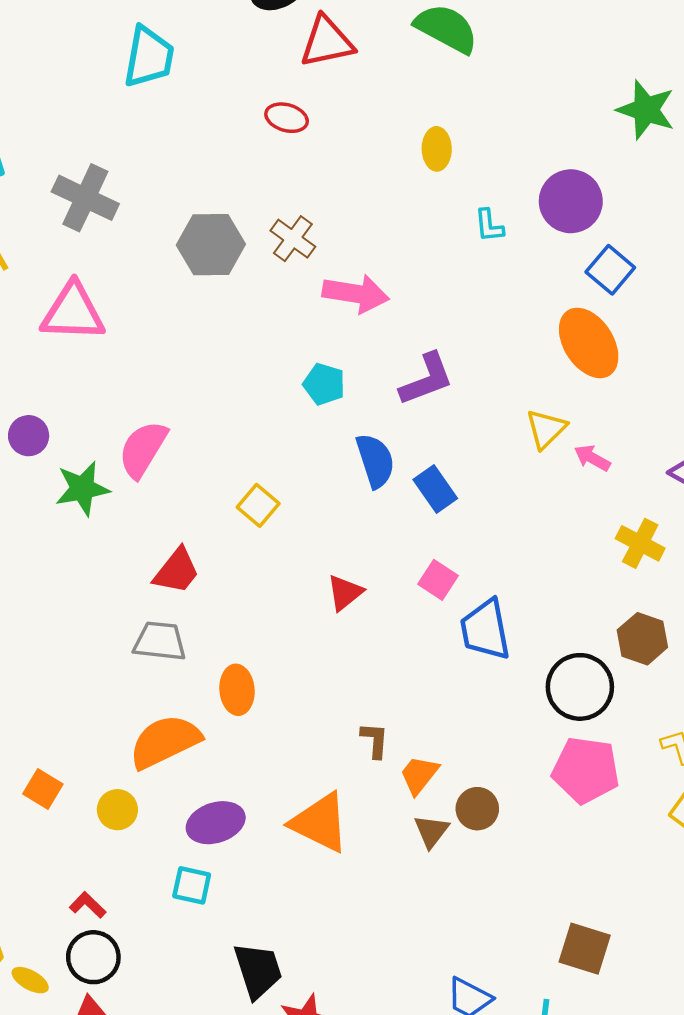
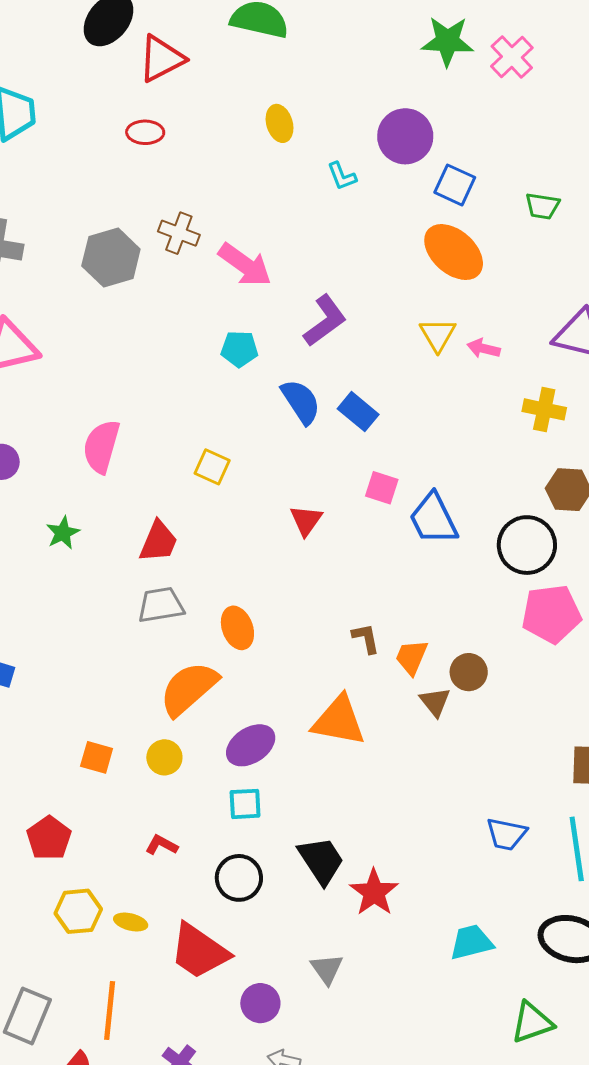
pink arrow: (356, 294) -> (245, 265), turned 42
green star: (82, 488) -> (63, 533), moved, size x0.7
black circle: (93, 957) -> (239, 878), moved

